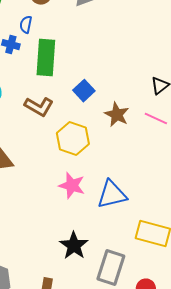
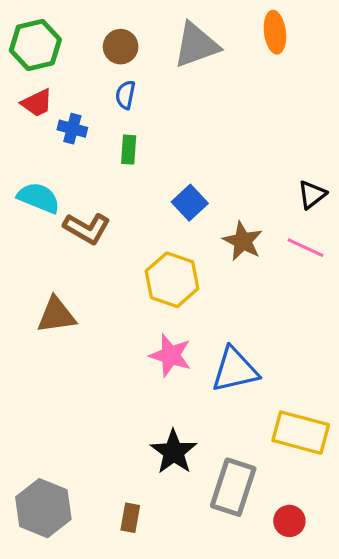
blue semicircle: (26, 25) -> (125, 95), moved
green rectangle: (46, 58) -> (129, 150), size x0.5
brown L-shape: (39, 107) -> (87, 228), moved

